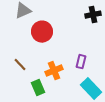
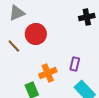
brown line: (20, 65) -> (14, 46), moved

